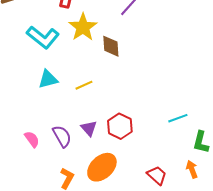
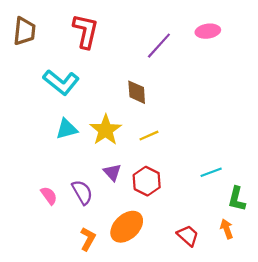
yellow star: (83, 27) -> (106, 130), moved
yellow line: (84, 85) -> (149, 136), moved
purple triangle: (89, 128) -> (112, 172), moved

